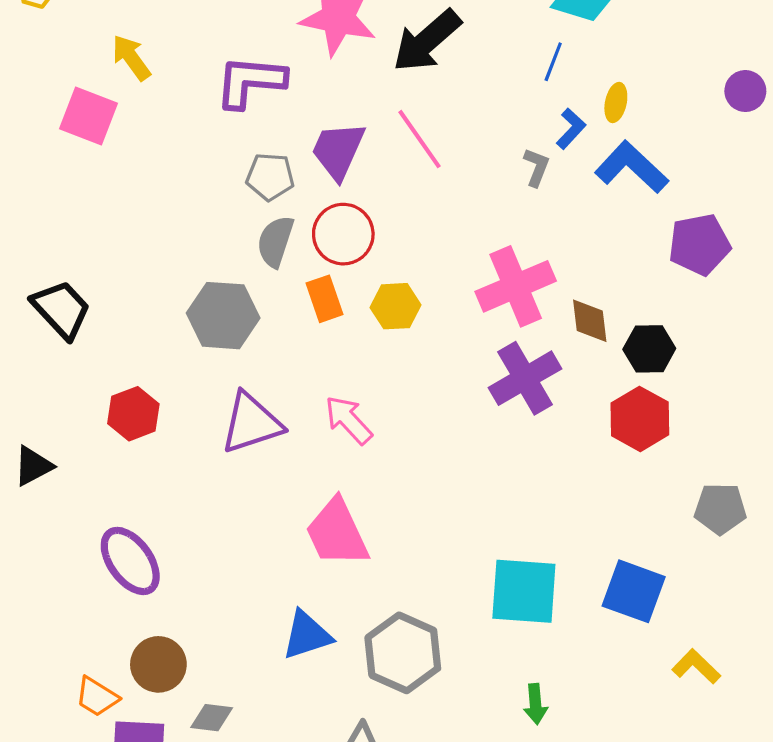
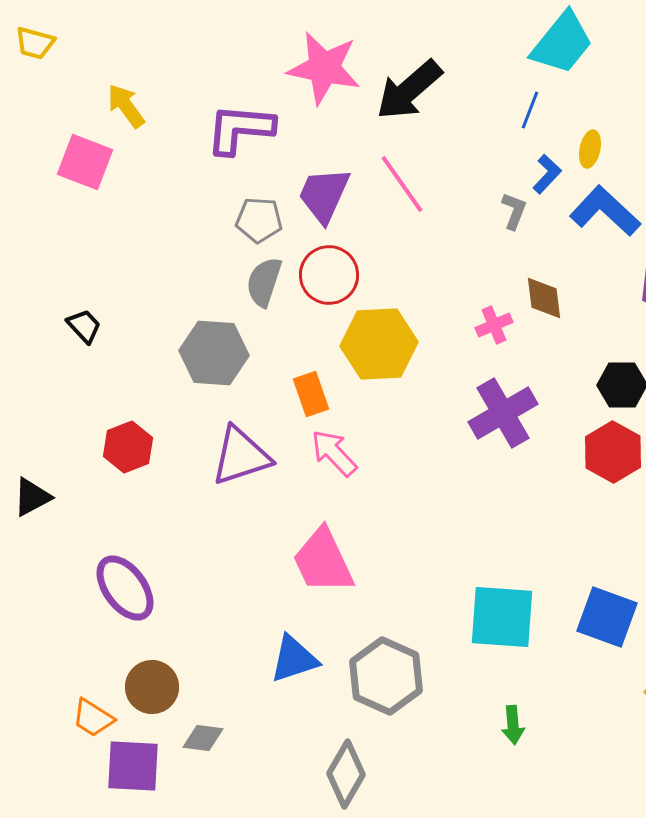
pink cross: (516, 286) -> (494, 325), size x0.5
orange rectangle: (324, 299) -> (311, 394), moved
yellow hexagon: (395, 306) -> (379, 344), size x1.6
black trapezoid: (61, 309) -> (84, 326), moved, size x0.6
brown diamond: (590, 321) -> (544, 298), moved

